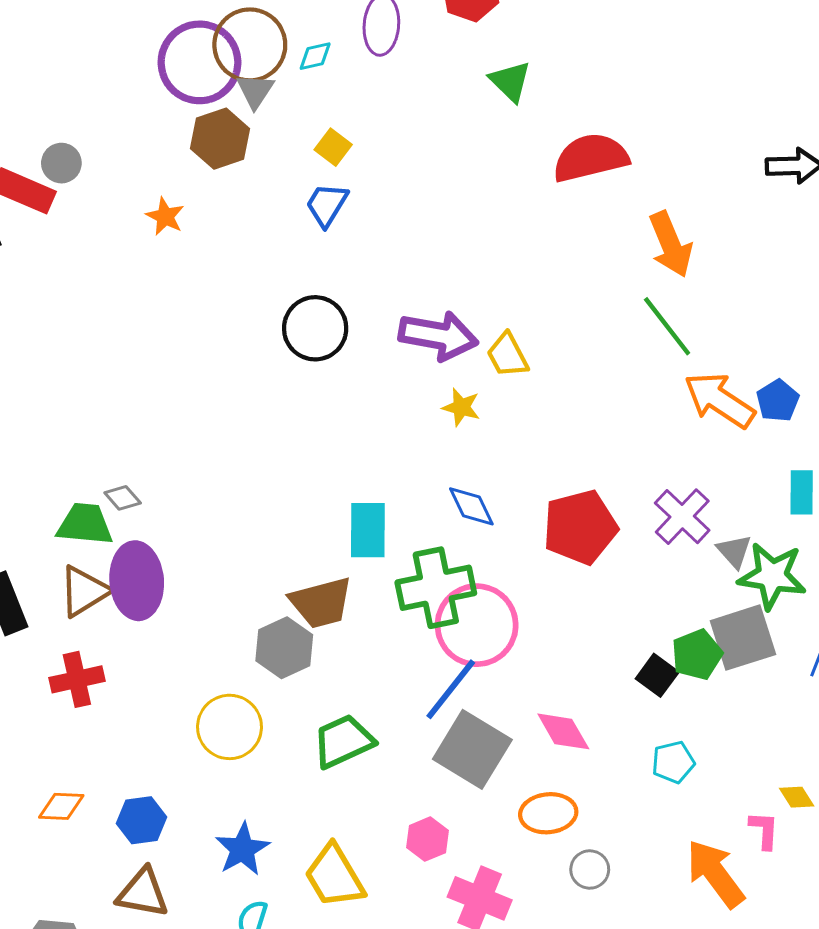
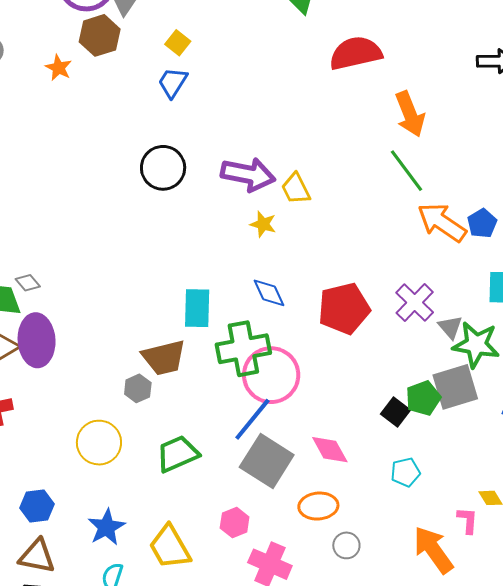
orange star: (165, 216) -> (59, 68), moved
gray hexagon: (284, 648) -> (138, 388), size x0.7

